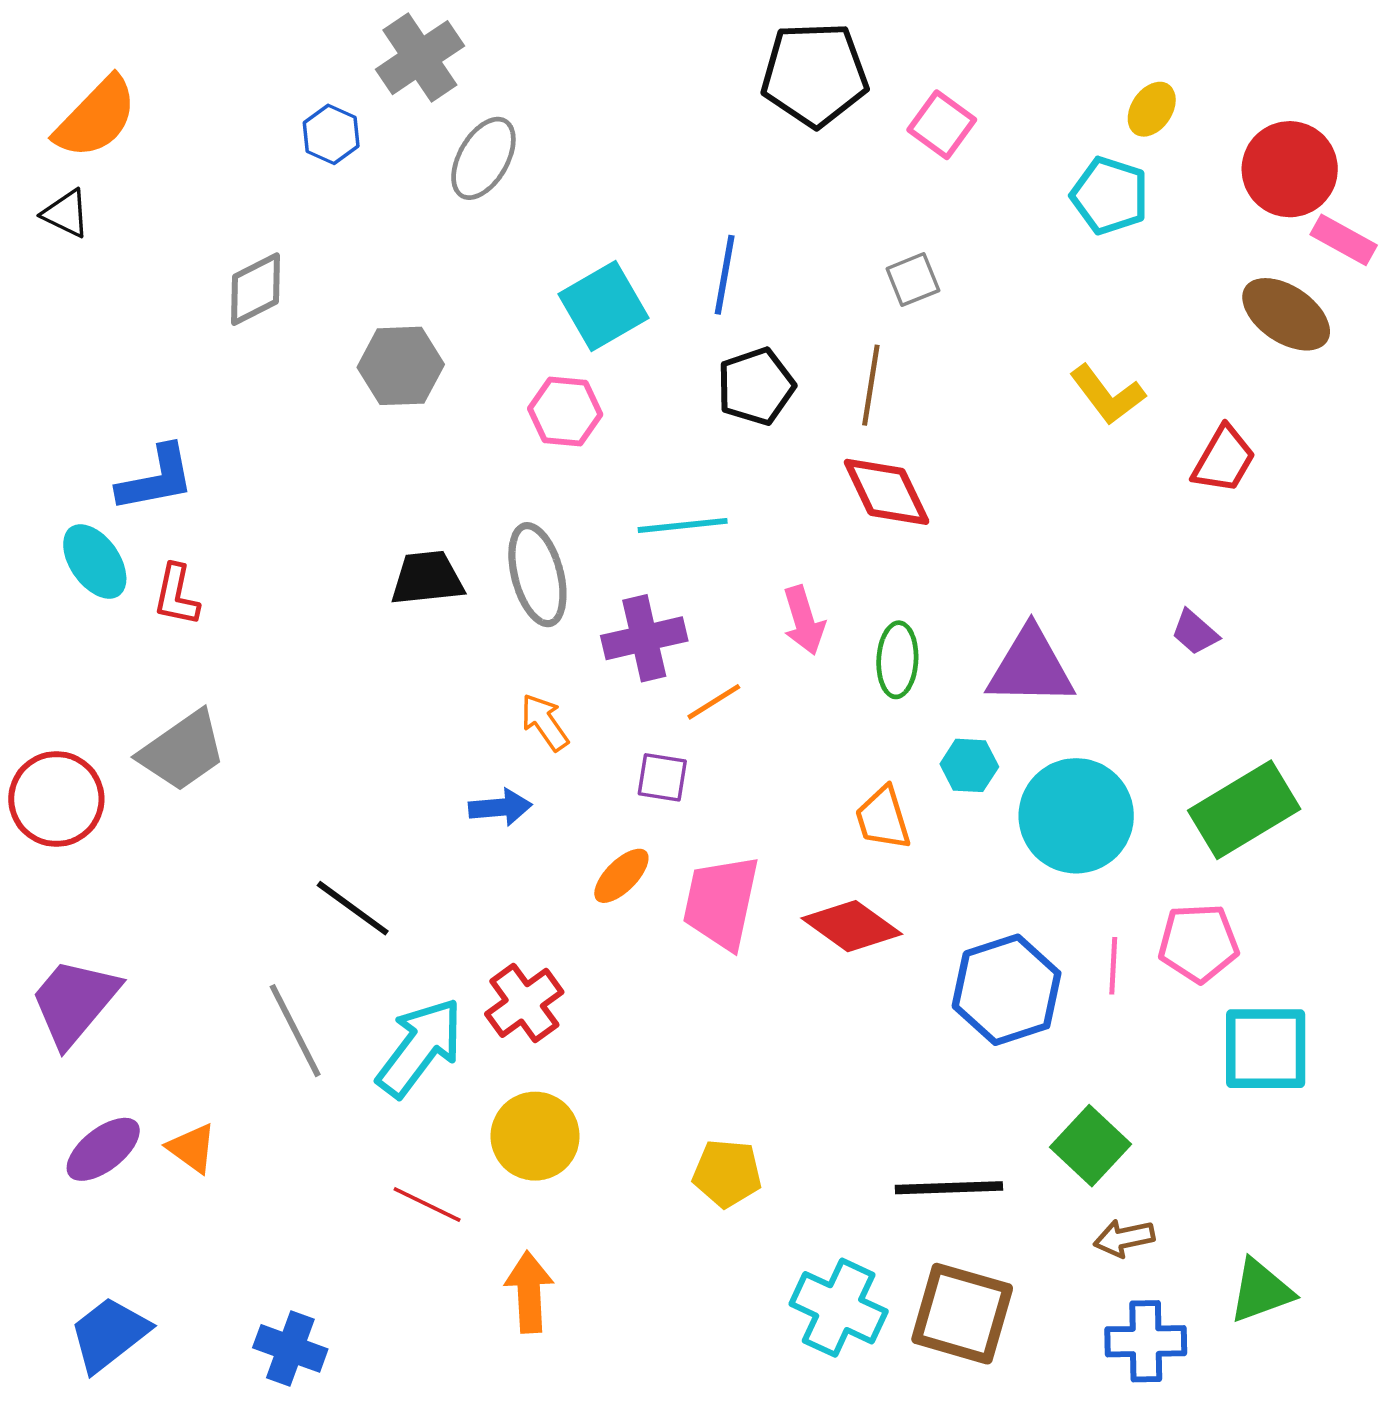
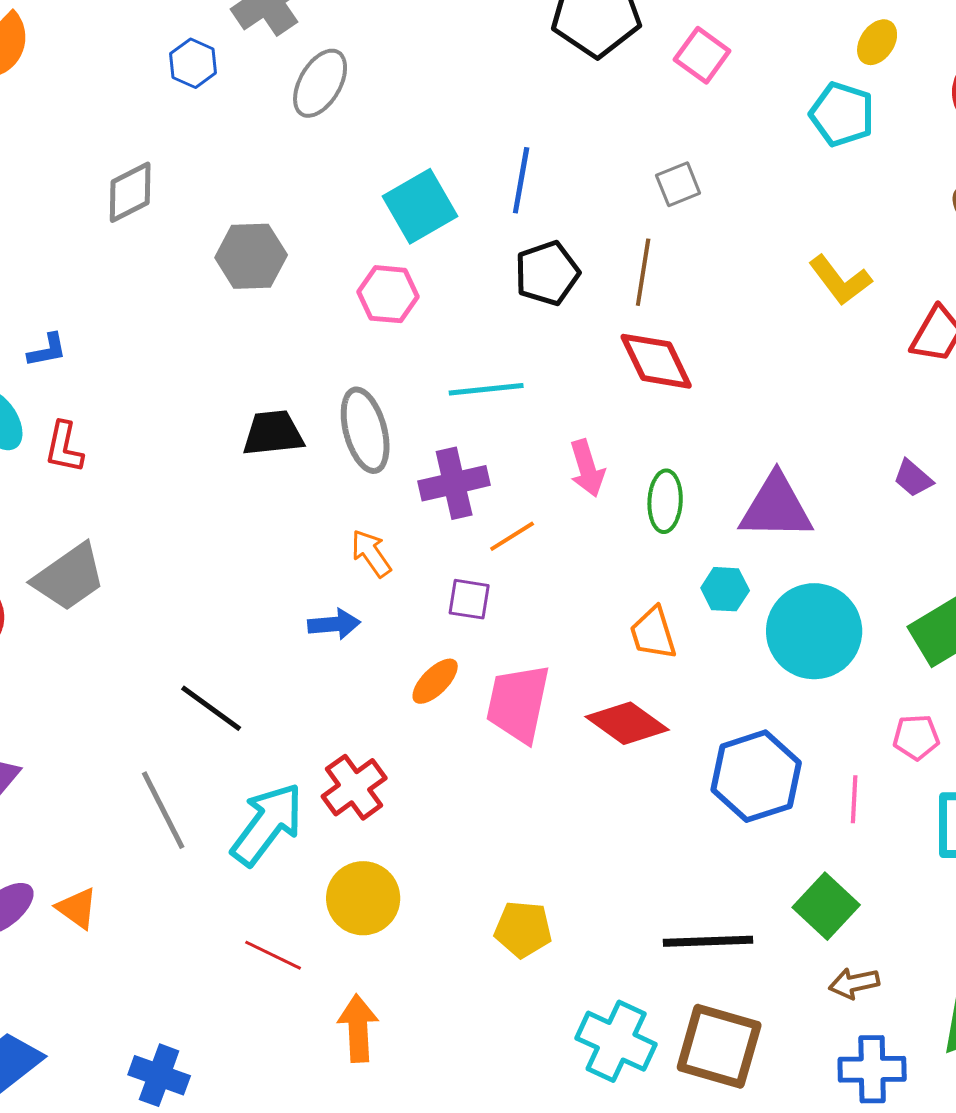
blue L-shape: (156, 479) -> (47, 350), size x0.6
pink pentagon: (1199, 943) -> (916, 737), size x0.7
pink line: (1113, 966) -> (854, 799), moved

